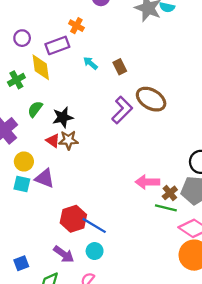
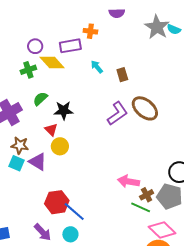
orange cross: (76, 26) -> (90, 31), turned -32
purple circle: (22, 38) -> (35, 46), moved
yellow diamond: (41, 67) -> (52, 62), turned -45
brown star: (68, 140) -> (20, 145), moved
yellow circle: (24, 162) -> (60, 146), moved

